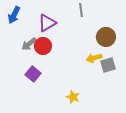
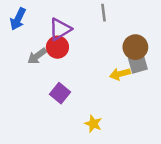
red circle: (43, 46) -> (57, 47), moved
gray square: (108, 65) -> (138, 64), moved
purple square: (33, 74) -> (60, 93), moved

